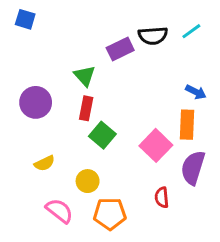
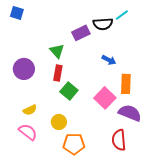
cyan line: (191, 31) -> (122, 15), moved
blue arrow: (196, 92) -> (109, 60), moved
purple semicircle: (193, 168) -> (130, 113), turned 95
red semicircle: (162, 197) -> (119, 140), moved, size x1.5
pink semicircle: (59, 211) -> (28, 132), moved

